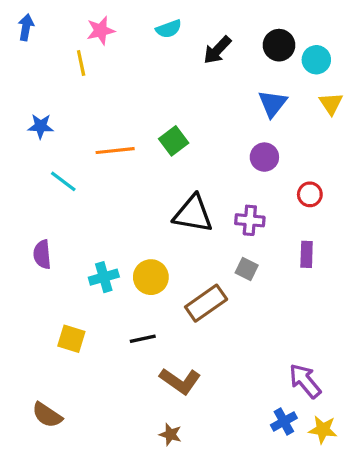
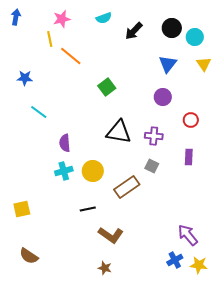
orange line: (115, 151) -> (71, 56), moved, turned 45
purple semicircle: (42, 254) -> (65, 143), moved
yellow square: (71, 339) -> (22, 209), moved, turned -30

